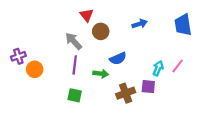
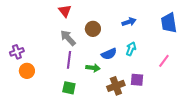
red triangle: (87, 15) -> (65, 11), moved
cyan arrow: (158, 68) -> (131, 49), moved
orange circle: (35, 69) -> (27, 71), moved

